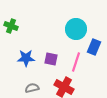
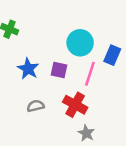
cyan circle: (76, 29) -> (80, 43), moved
blue star: (26, 58) -> (28, 69), turned 30

